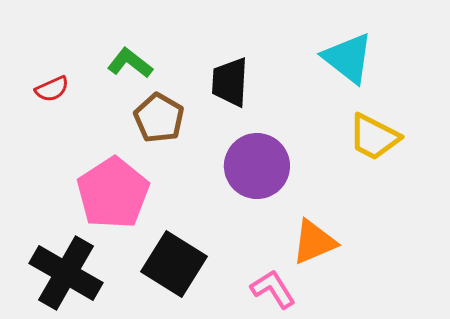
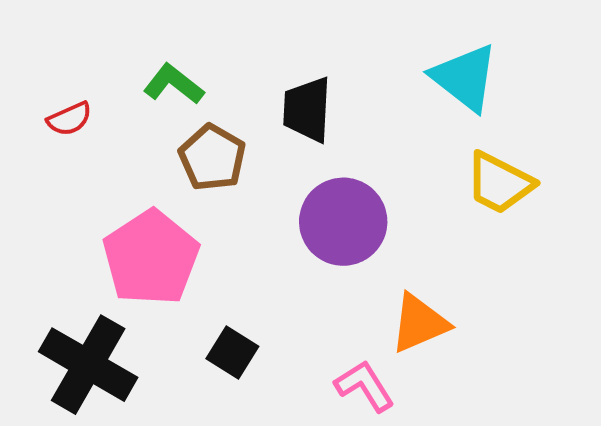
black square: (174, 264) -> (232, 353), size x0.6

